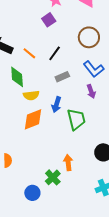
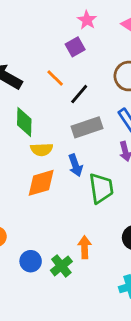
orange line: (29, 53) -> (55, 78), moved
gray rectangle: (62, 77) -> (87, 127), size x1.5
blue arrow: (56, 105) -> (75, 165), turned -42
blue circle: (32, 193) -> (31, 261), moved

